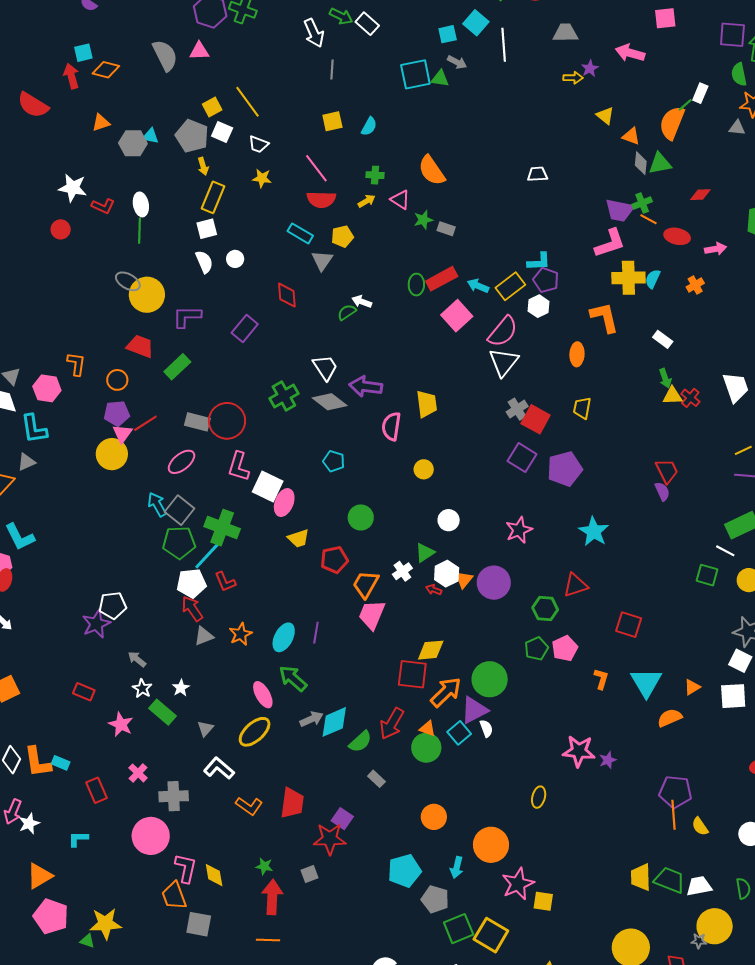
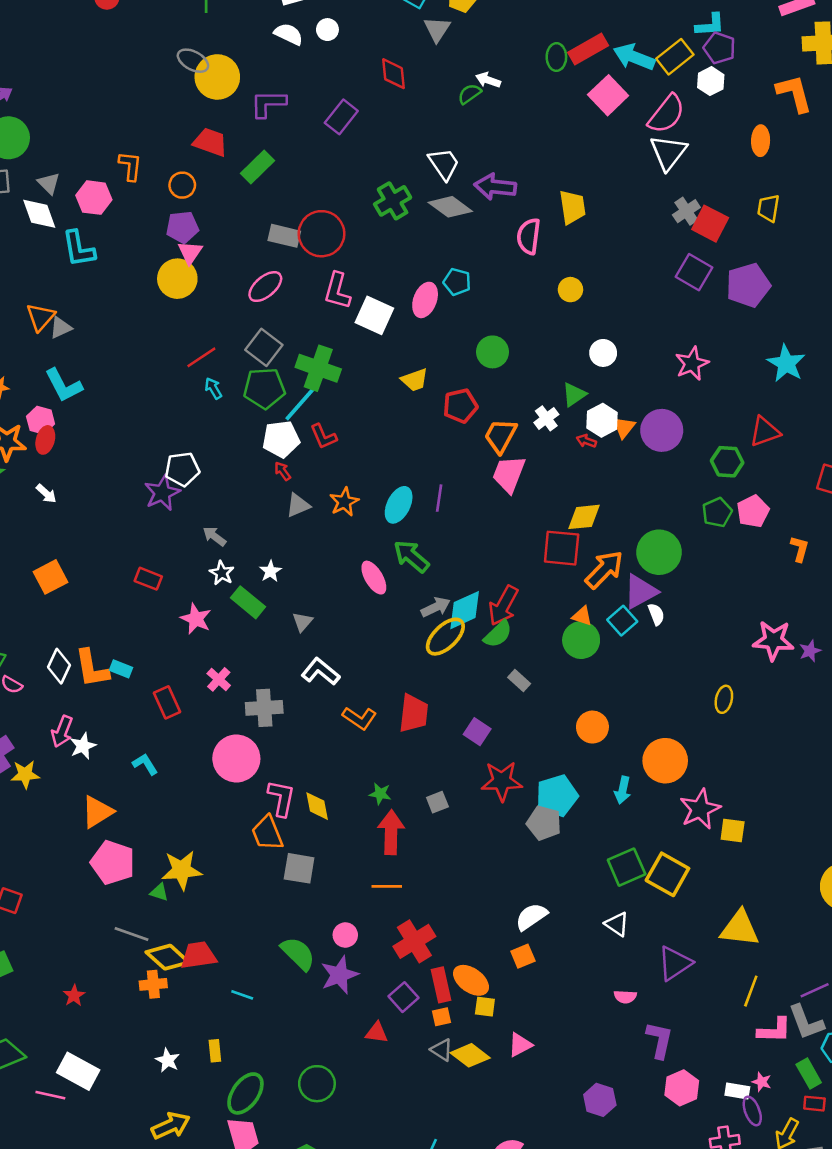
white semicircle: (204, 262) -> (289, 34), turned -40
cyan arrow: (478, 286) -> (634, 57), size x1.5
red line: (145, 423) -> (201, 357), moved
gray triangle: (26, 462) -> (61, 328), moved
pink ellipse: (284, 503) -> (425, 300), moved
cyan arrow: (157, 504) -> (213, 388), moved, size x0.7
red arrow: (192, 609) -> (283, 471), size x0.6
red arrow: (392, 724) -> (503, 606), moved
yellow ellipse: (255, 732) -> (445, 637), moved
cyan L-shape: (78, 839) -> (145, 764), turned 60
red star: (330, 839) -> (502, 781), moved
gray pentagon: (435, 899) -> (544, 823), moved

